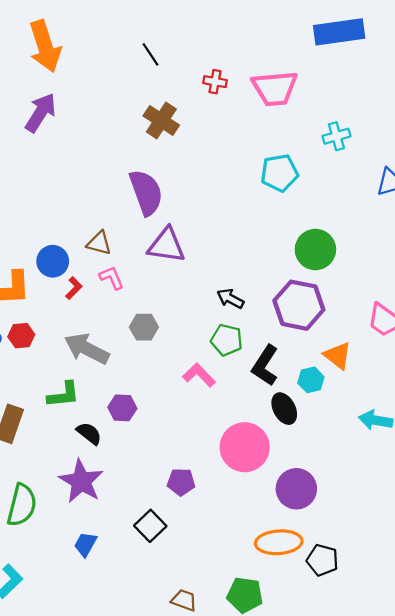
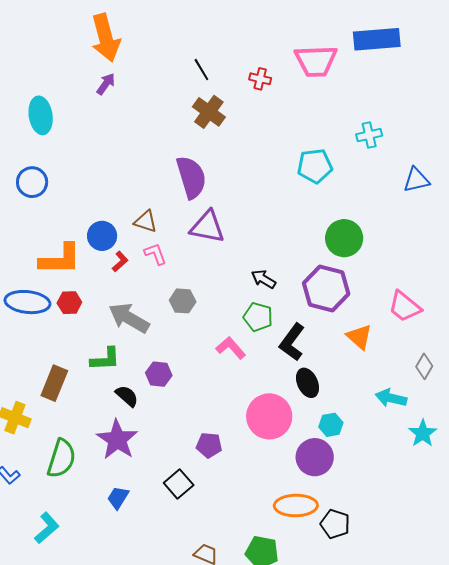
black line: (150, 54) -> (201, 70), moved
pink trapezoid: (275, 88) -> (316, 61), moved
purple arrow: (41, 113) -> (106, 84), moved, size x0.6
cyan hexagon: (311, 380) -> (331, 425), moved

